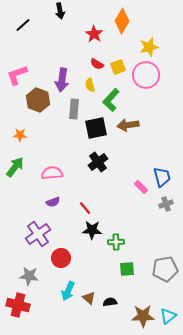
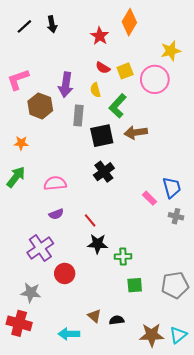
black arrow: (60, 11) -> (52, 24), moved
yellow star: (149, 47) -> (171, 51), moved
gray cross: (166, 204) -> (176, 216), turned 32
cyan arrow: (68, 291) -> (69, 334), moved, turned 66

